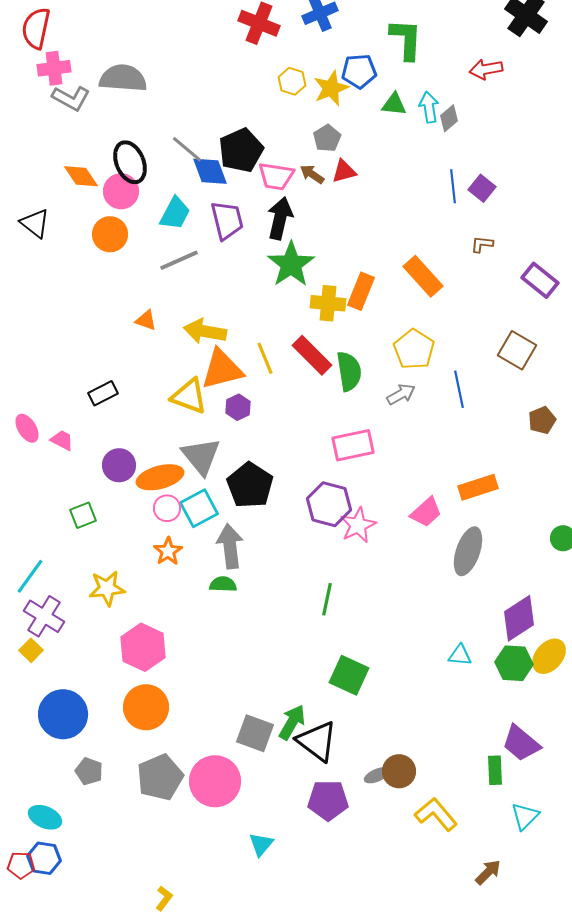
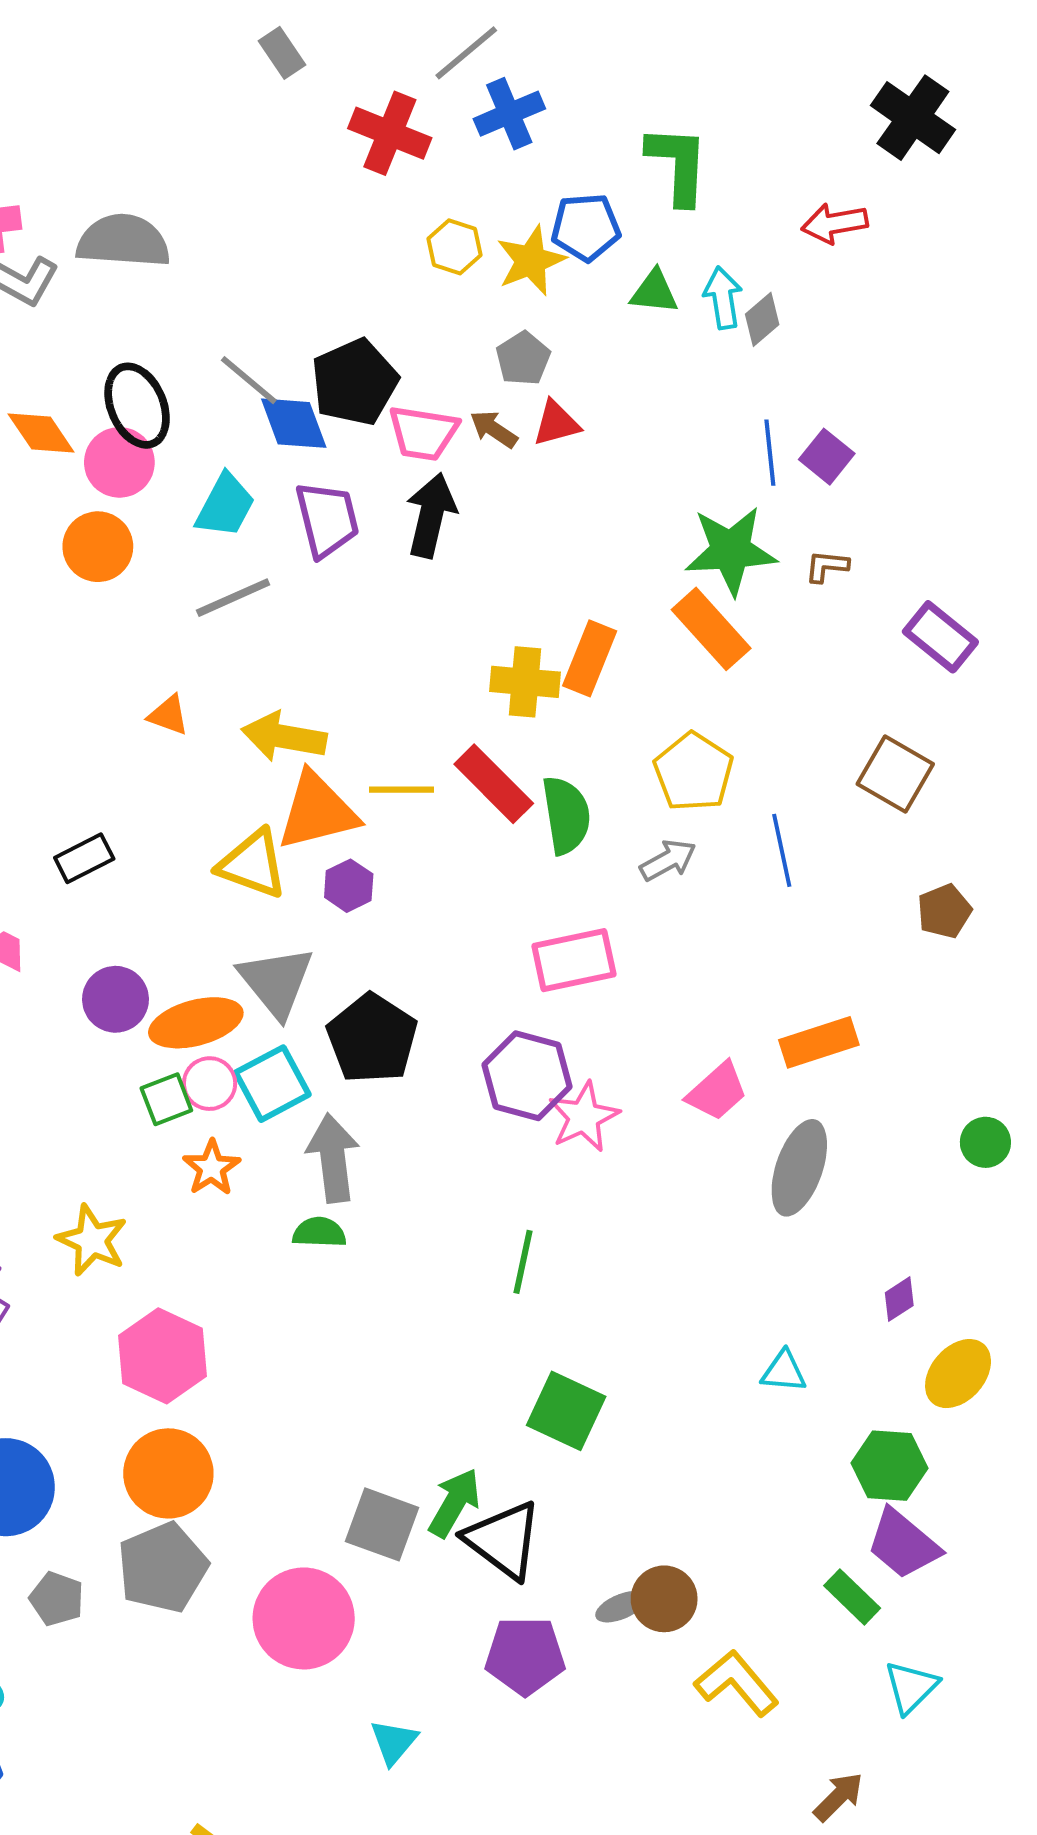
green star: (291, 264) -> (731, 551), moved, turned 30
yellow line: (265, 358) -> (402, 790), turned -68
green square: (83, 515) -> (166, 1099), moved
yellow star: (107, 588) -> (92, 1240), turned 30
purple diamond: (519, 618) -> (899, 1299), size x0.5
green hexagon: (514, 663) -> (889, 1466), moved
green rectangle: (495, 770) -> (852, 1597), turned -44
gray pentagon: (160, 777) -> (163, 1568), moved

